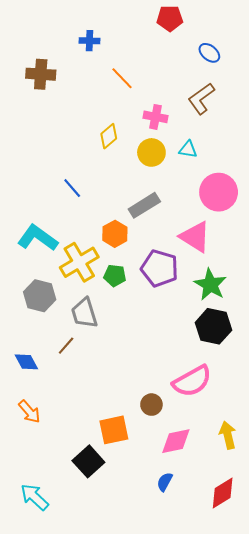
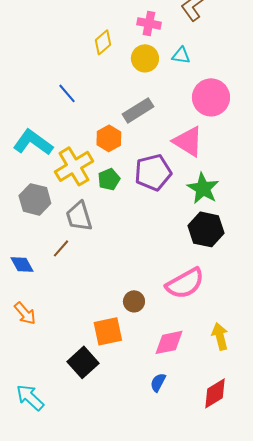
purple pentagon: (160, 268) -> (153, 172), turned -30
green pentagon: (115, 275) -> (109, 179), turned -30
brown circle: (151, 405) -> (134, 301), moved

